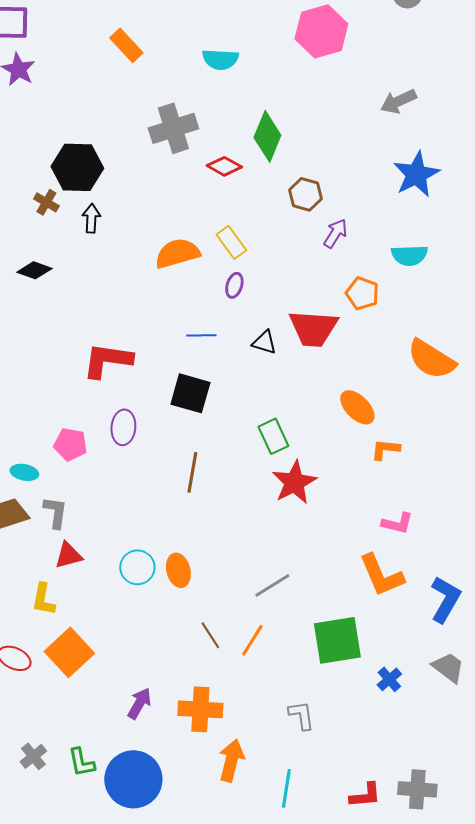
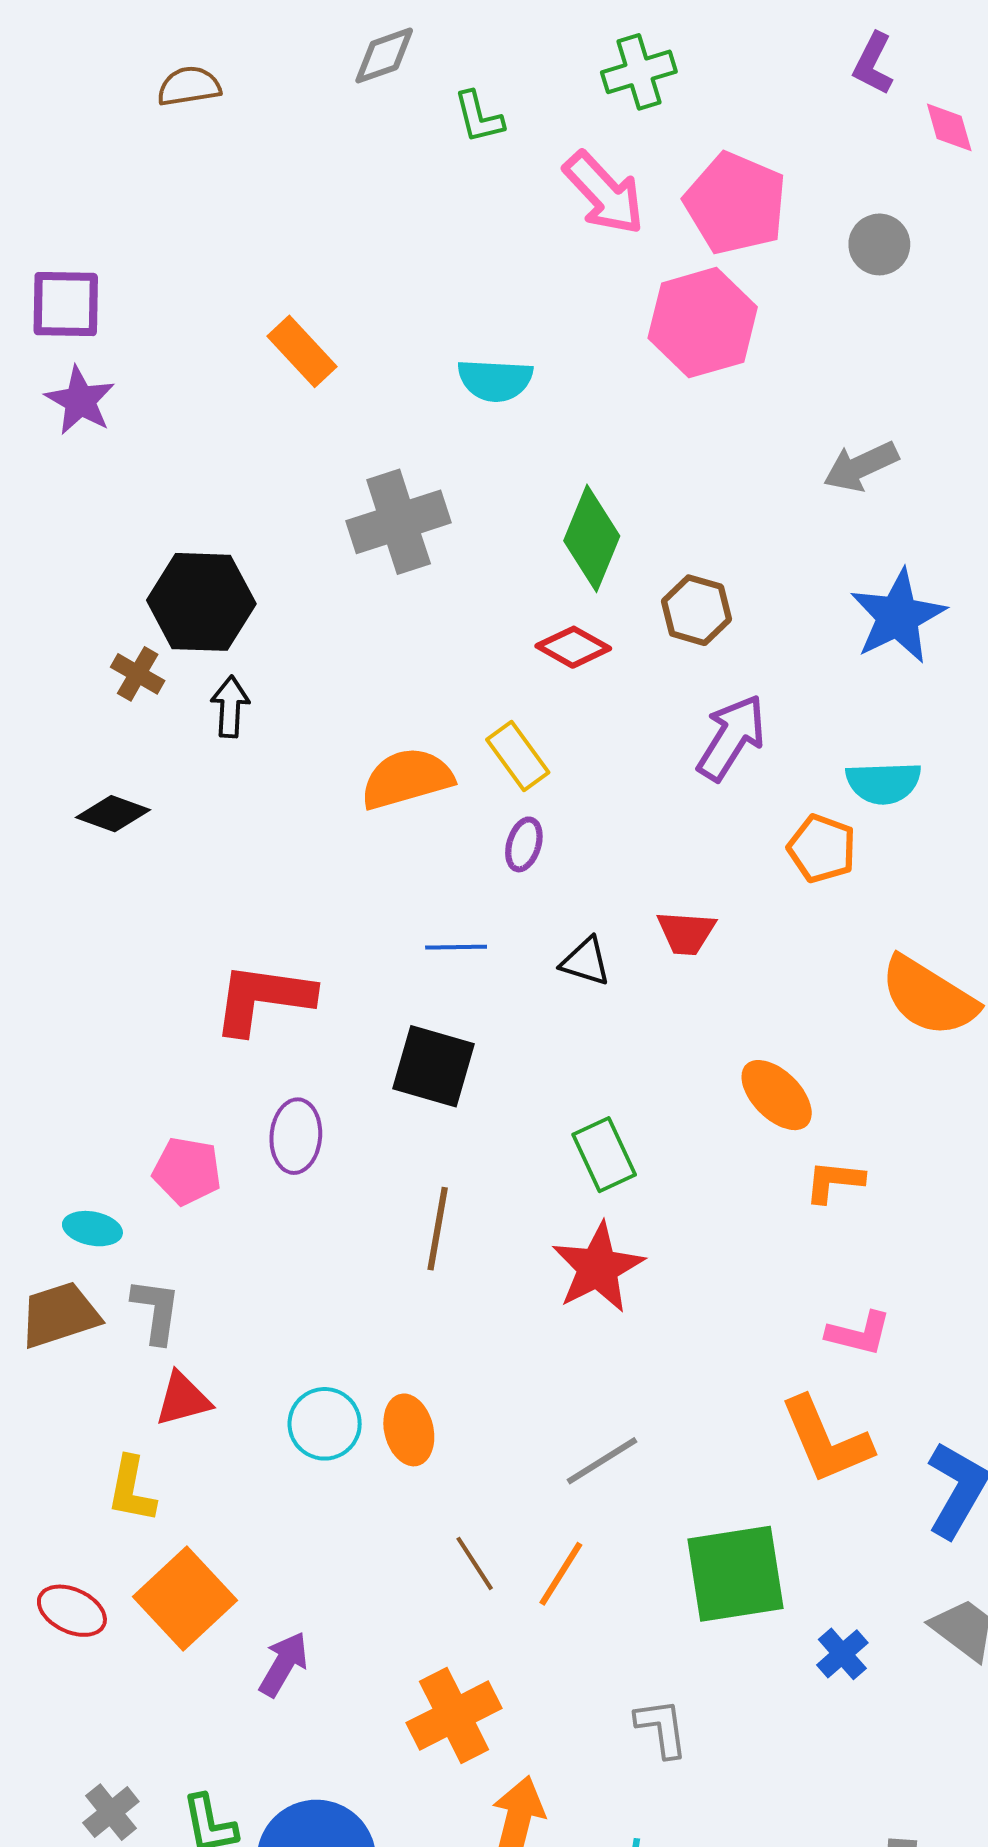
red diamond: (224, 166) -> (573, 647), moved
brown hexagon: (305, 194) -> (696, 610), moved
purple arrow: (335, 233) -> (731, 738), size x1.4
orange pentagon: (362, 293) -> (822, 849), moved
red trapezoid: (313, 328) -> (686, 933), size x0.6
red star: (294, 482) -> (598, 1268), moved
purple arrow: (139, 703) -> (284, 1664), moved
orange cross: (200, 709) -> (454, 1716), turned -30

